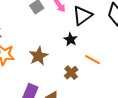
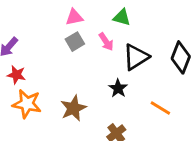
orange line: (93, 60) -> (160, 108), moved

